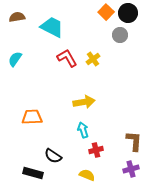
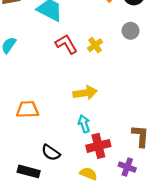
gray circle: (120, 35) -> (131, 31), moved
red cross: (96, 150) -> (98, 146), size x1.5
purple cross: (131, 169) -> (127, 167), moved, turned 35

